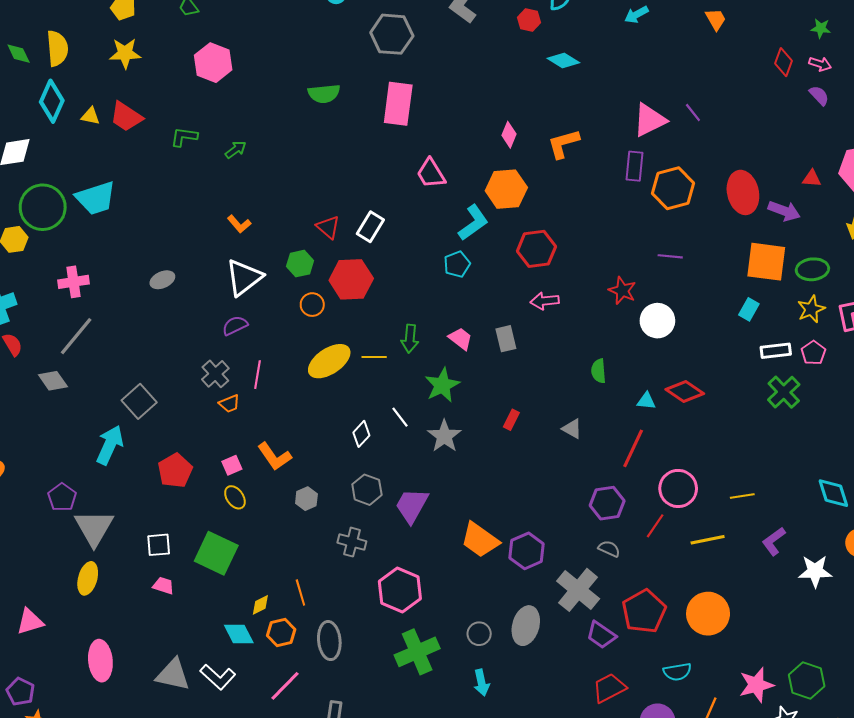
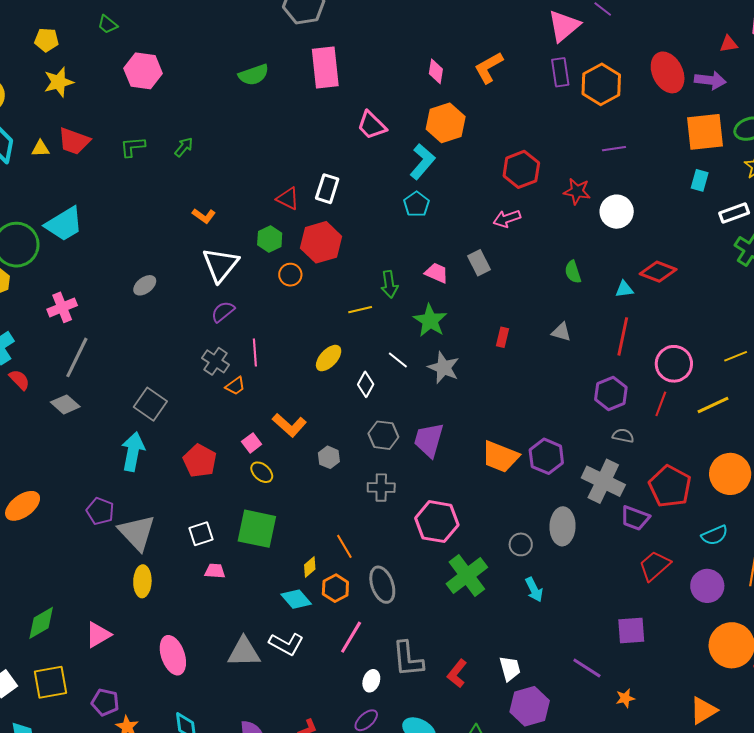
red hexagon: (536, 249) -> (521, 169), moved
yellow ellipse: (329, 361) -> (329, 358), moved, size x0.7

